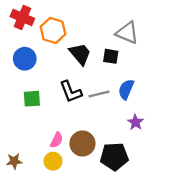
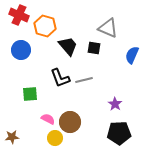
blue semicircle: (126, 89) -> (132, 55), moved
green square: (32, 99) -> (30, 94), moved
pink semicircle: (57, 140) -> (48, 119), turned -88
black pentagon: (114, 156) -> (119, 133), moved
yellow circle: (53, 161) -> (55, 138), moved

